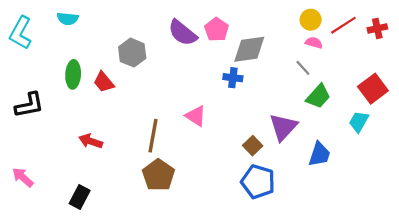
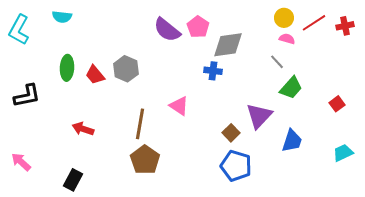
gray hexagon: (132, 53) -> (126, 69), moved
red square: (373, 89) -> (337, 104), moved, size x0.6
cyan trapezoid: (359, 121) -> (343, 153), moved, turned 35

